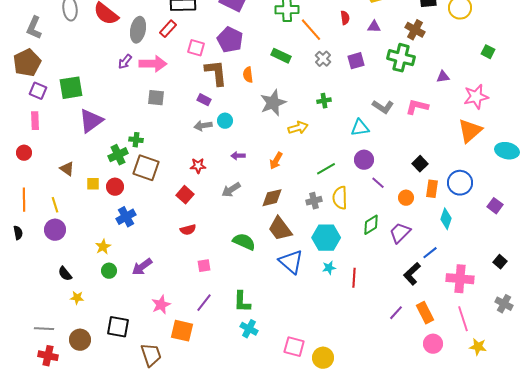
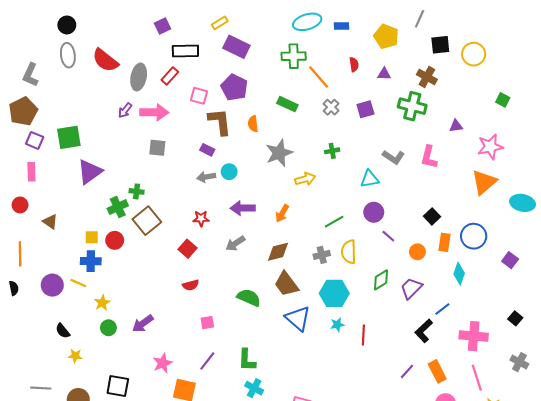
pink L-shape: (417, 107) -> (429, 157), turned -90
purple arrow: (238, 156) -> (243, 208), size x1.6
brown square: (146, 168) -> (147, 221), turned 32
brown triangle: (67, 169) -> (50, 222), moved
yellow line: (55, 205) -> (78, 283), moved, turned -49
blue cross: (126, 217) -> (91, 261), moved, turned 30

